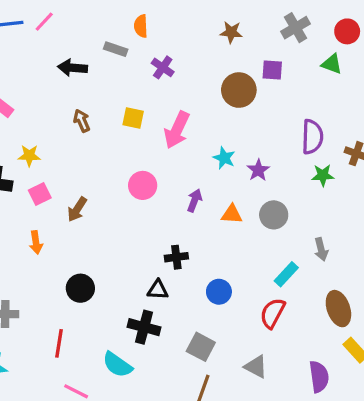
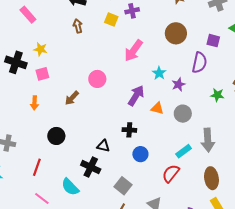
purple cross: (163, 67) -> (132, 11), turned 32
purple square: (272, 70) -> (213, 41), moved
yellow square: (133, 118) -> (111, 19), moved
brown arrow: (82, 121) -> (78, 26), moved
purple semicircle: (312, 137) -> (199, 63), moved
pink circle: (143, 185) -> (97, 79), moved
purple arrow: (194, 200) -> (136, 96), size x1.5
brown arrow: (77, 209) -> (72, 98), moved
gray arrow: (321, 249) -> (208, 140), size x1.6
black cross: (176, 257) -> (129, 130), moved

